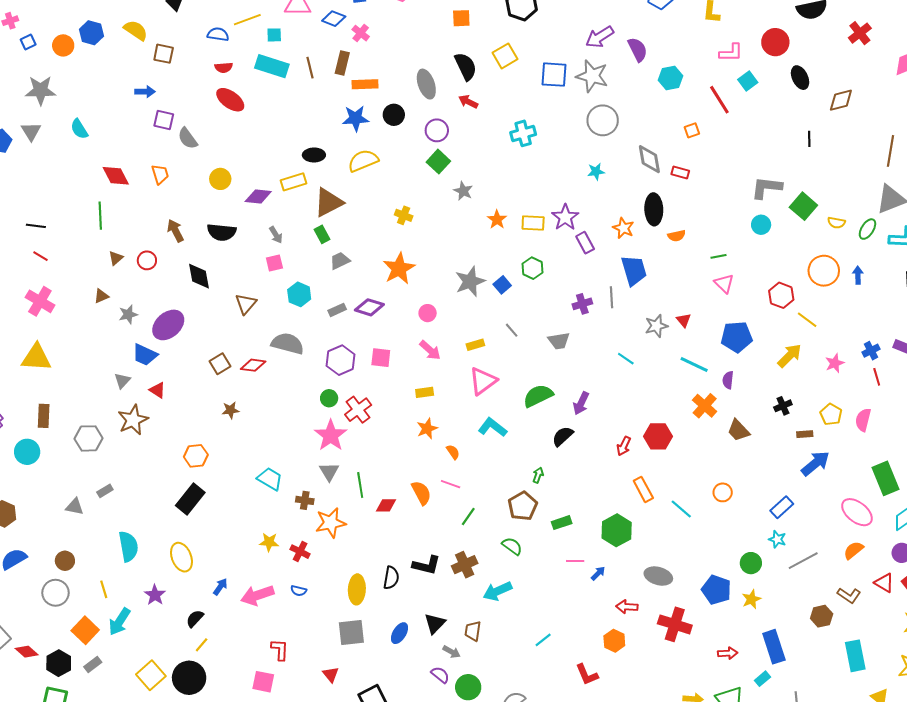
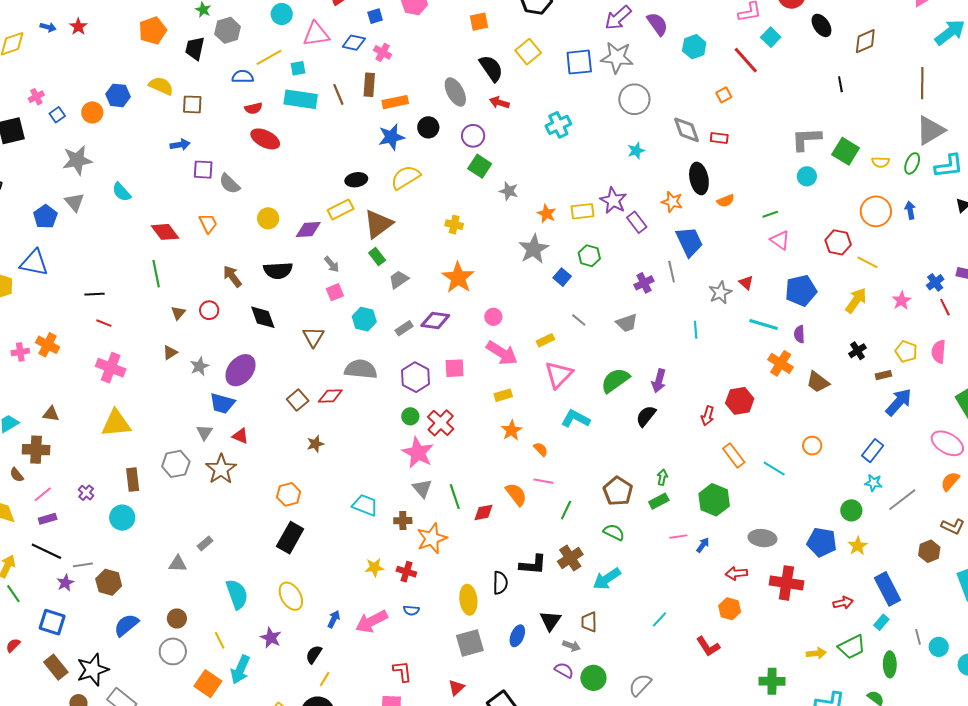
gray star: (470, 281) -> (534, 249), moved
pink arrow: (430, 350) -> (502, 353), size x1.4
cyan line: (626, 359) -> (696, 330), turned 60
gray hexagon: (89, 438) -> (176, 464), moved
green arrow: (538, 475) -> (662, 477), moved
red triangle: (331, 674) -> (456, 687), turned 36

